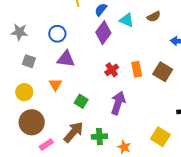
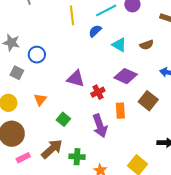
purple diamond: (103, 33) -> (126, 76), moved, turned 70
blue circle: (57, 34) -> (37, 55), moved
purple triangle: (66, 59) -> (76, 79), moved
orange rectangle: (137, 69) -> (120, 111), moved
purple arrow: (118, 103) -> (100, 126), turned 135

